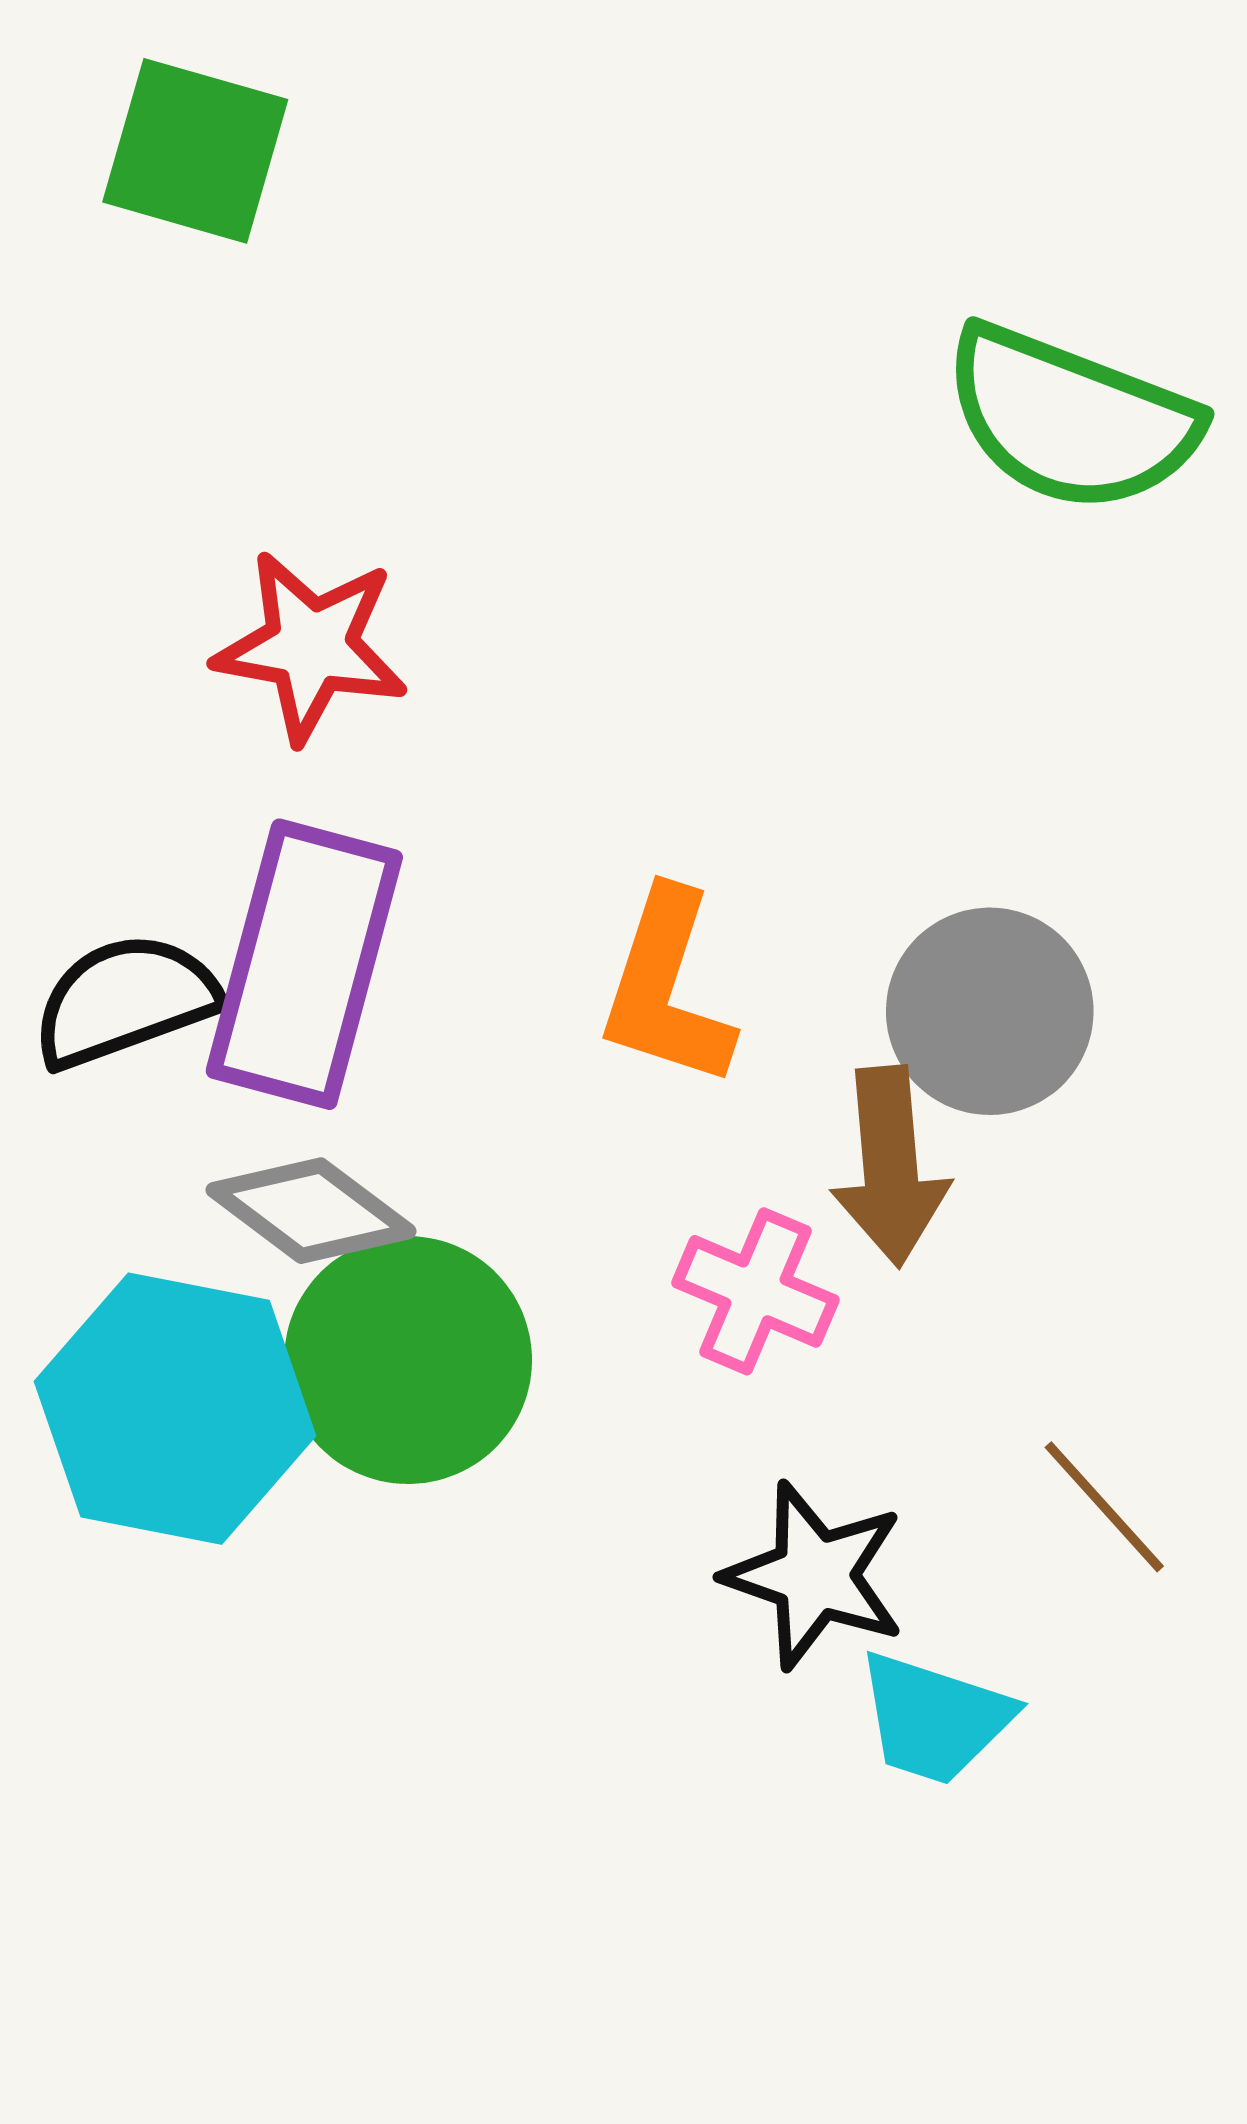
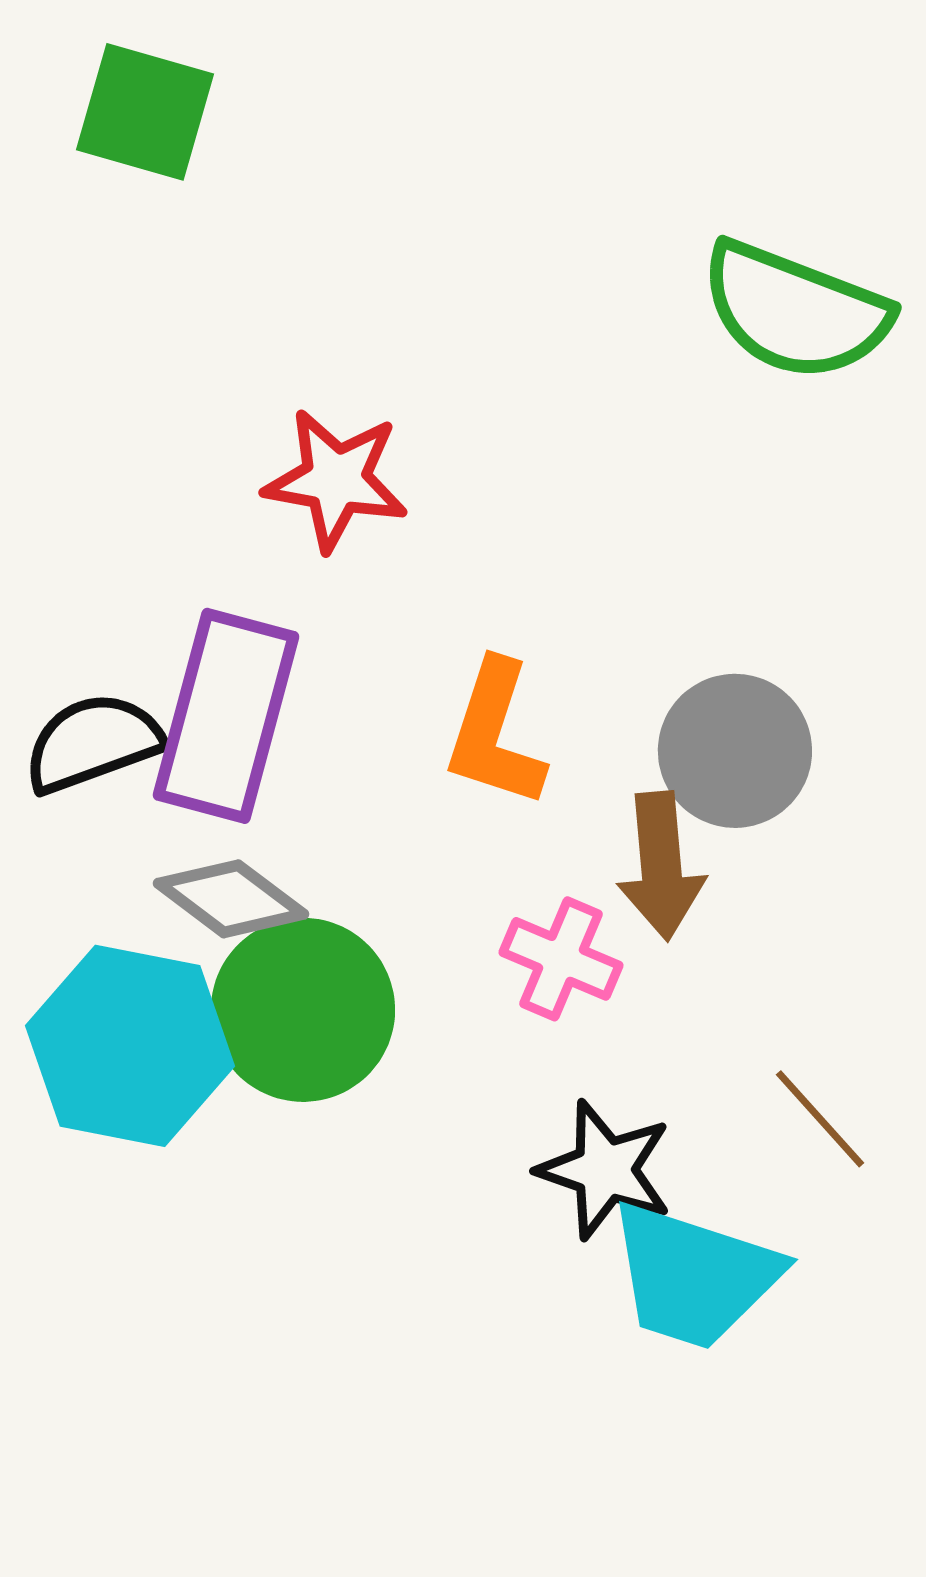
red star: (311, 646) -> (336, 480), moved
cyan trapezoid: (935, 1718) -> (694, 1276), size x1.5

